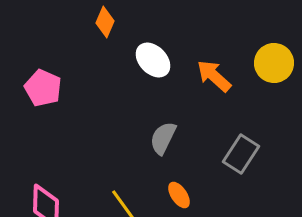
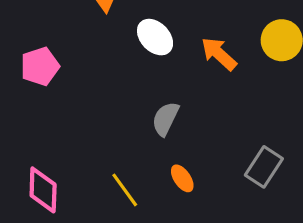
pink pentagon: (43, 88) -> (40, 66), turned 30
gray rectangle: (241, 154) -> (264, 167), moved

